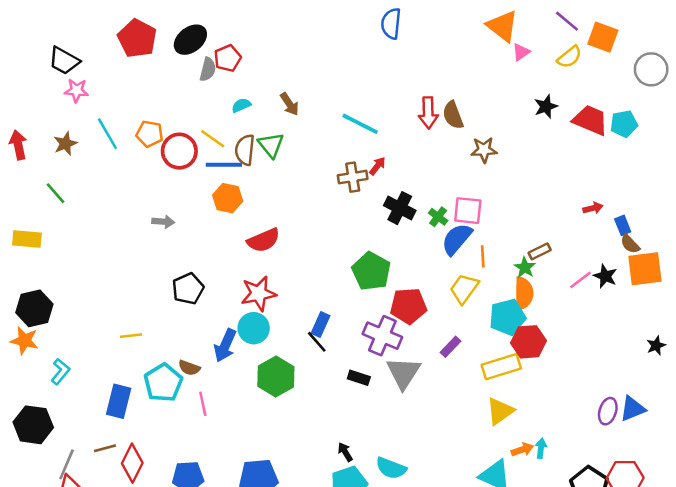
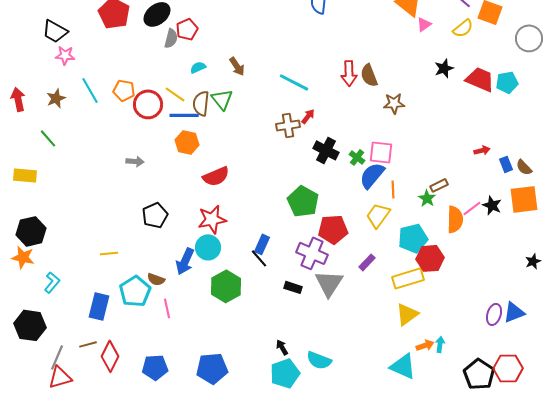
brown semicircle: (630, 244) -> (524, 167), moved
orange semicircle: (524, 294) -> (455, 219), moved

